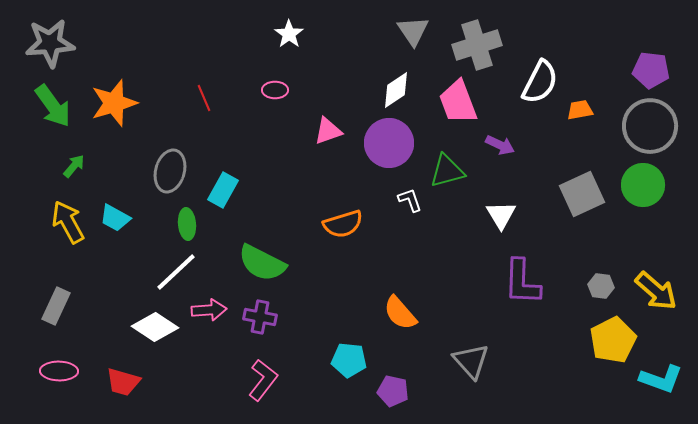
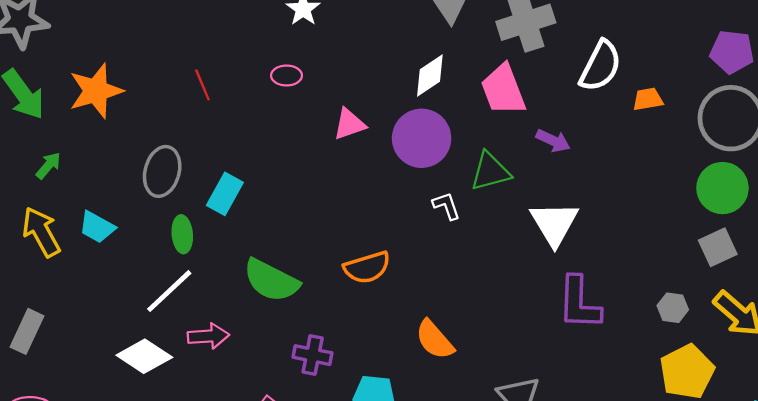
gray square: (582, 194) -> (718, 247), moved, size x0.7
white triangle: (501, 215) -> (554, 224), size x1.4
orange semicircle: (343, 224) -> (367, 267), moved
purple cross: (260, 317) -> (313, 355), moved

